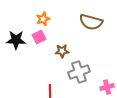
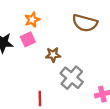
gray cross: (79, 72) -> (72, 78), turned -30

